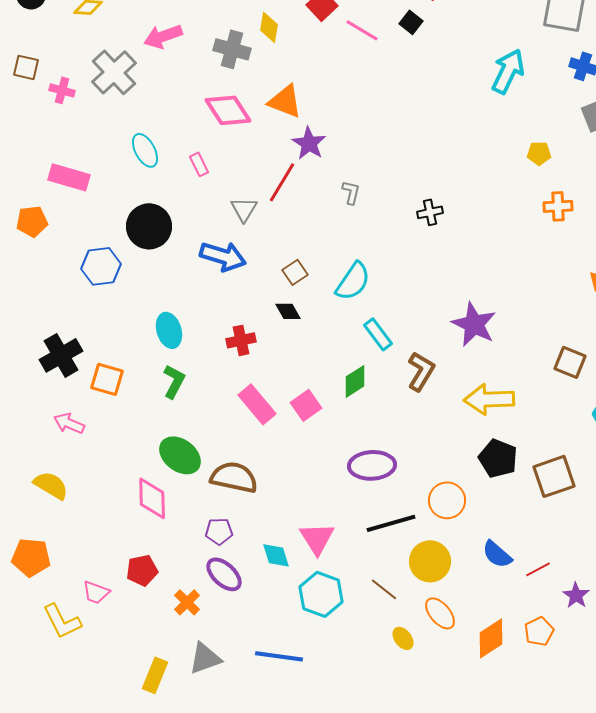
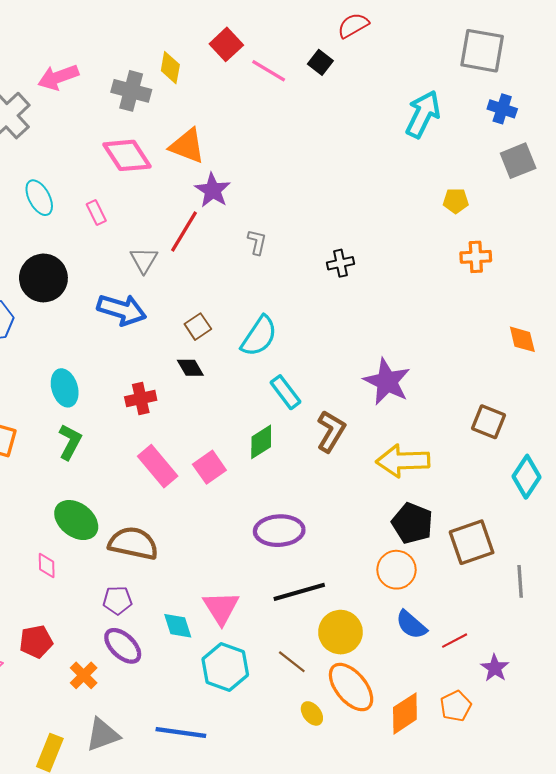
pink diamond: (152, 498) -> (47, 565), size x0.6
orange circle: (447, 500) -> (396, 570), moved
orange ellipse: (440, 613) -> (351, 687), size x1.4

